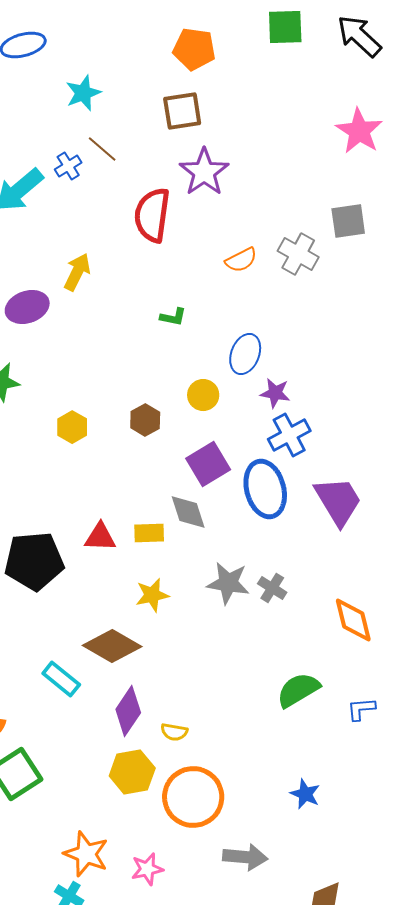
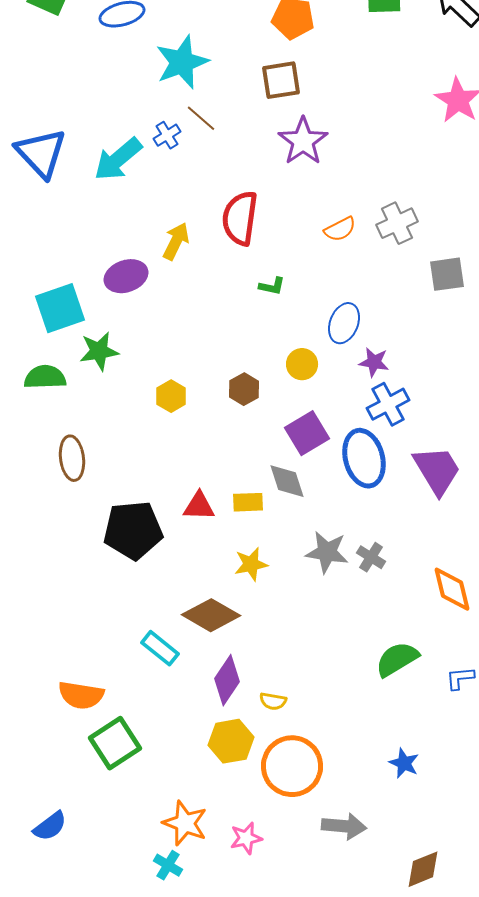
cyan star: (83, 93) -> (182, 62), size x1.5
red semicircle: (152, 215) -> (240, 218), moved
gray square: (348, 221) -> (447, 274), moved
gray cross: (298, 254) -> (397, 223), turned 36

